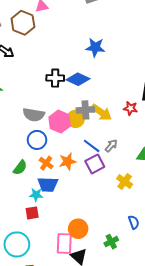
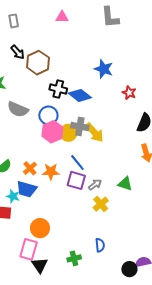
brown hexagon: (23, 23) -> (38, 63), moved
red star: (131, 108) -> (129, 93), moved
gray semicircle: (34, 115) -> (18, 109), moved
blue circle: (37, 140) -> (48, 115), moved
gray arrow: (111, 146) -> (95, 185), moved
purple square: (95, 164) -> (76, 180), turned 30
orange circle: (78, 229) -> (40, 228), moved

